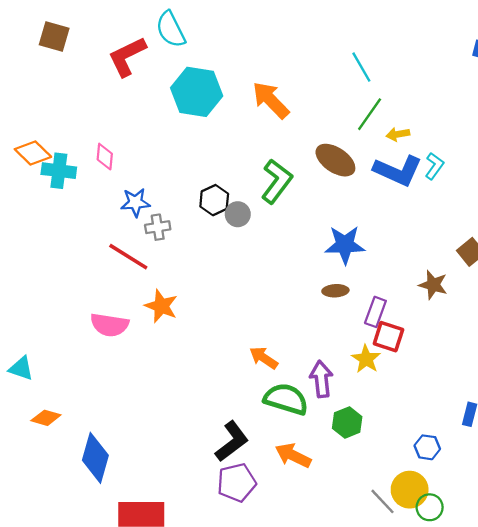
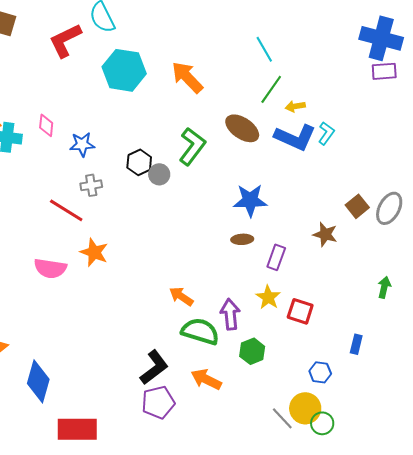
blue star: (135, 202) -> (82, 144), moved
red square: (388, 337) -> (300, 311), moved

